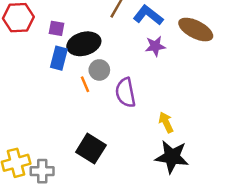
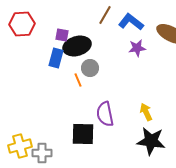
purple square: (56, 28) -> (62, 35), moved
purple semicircle: (126, 93) -> (105, 114), moved
black square: (91, 149) -> (83, 134), turned -30

